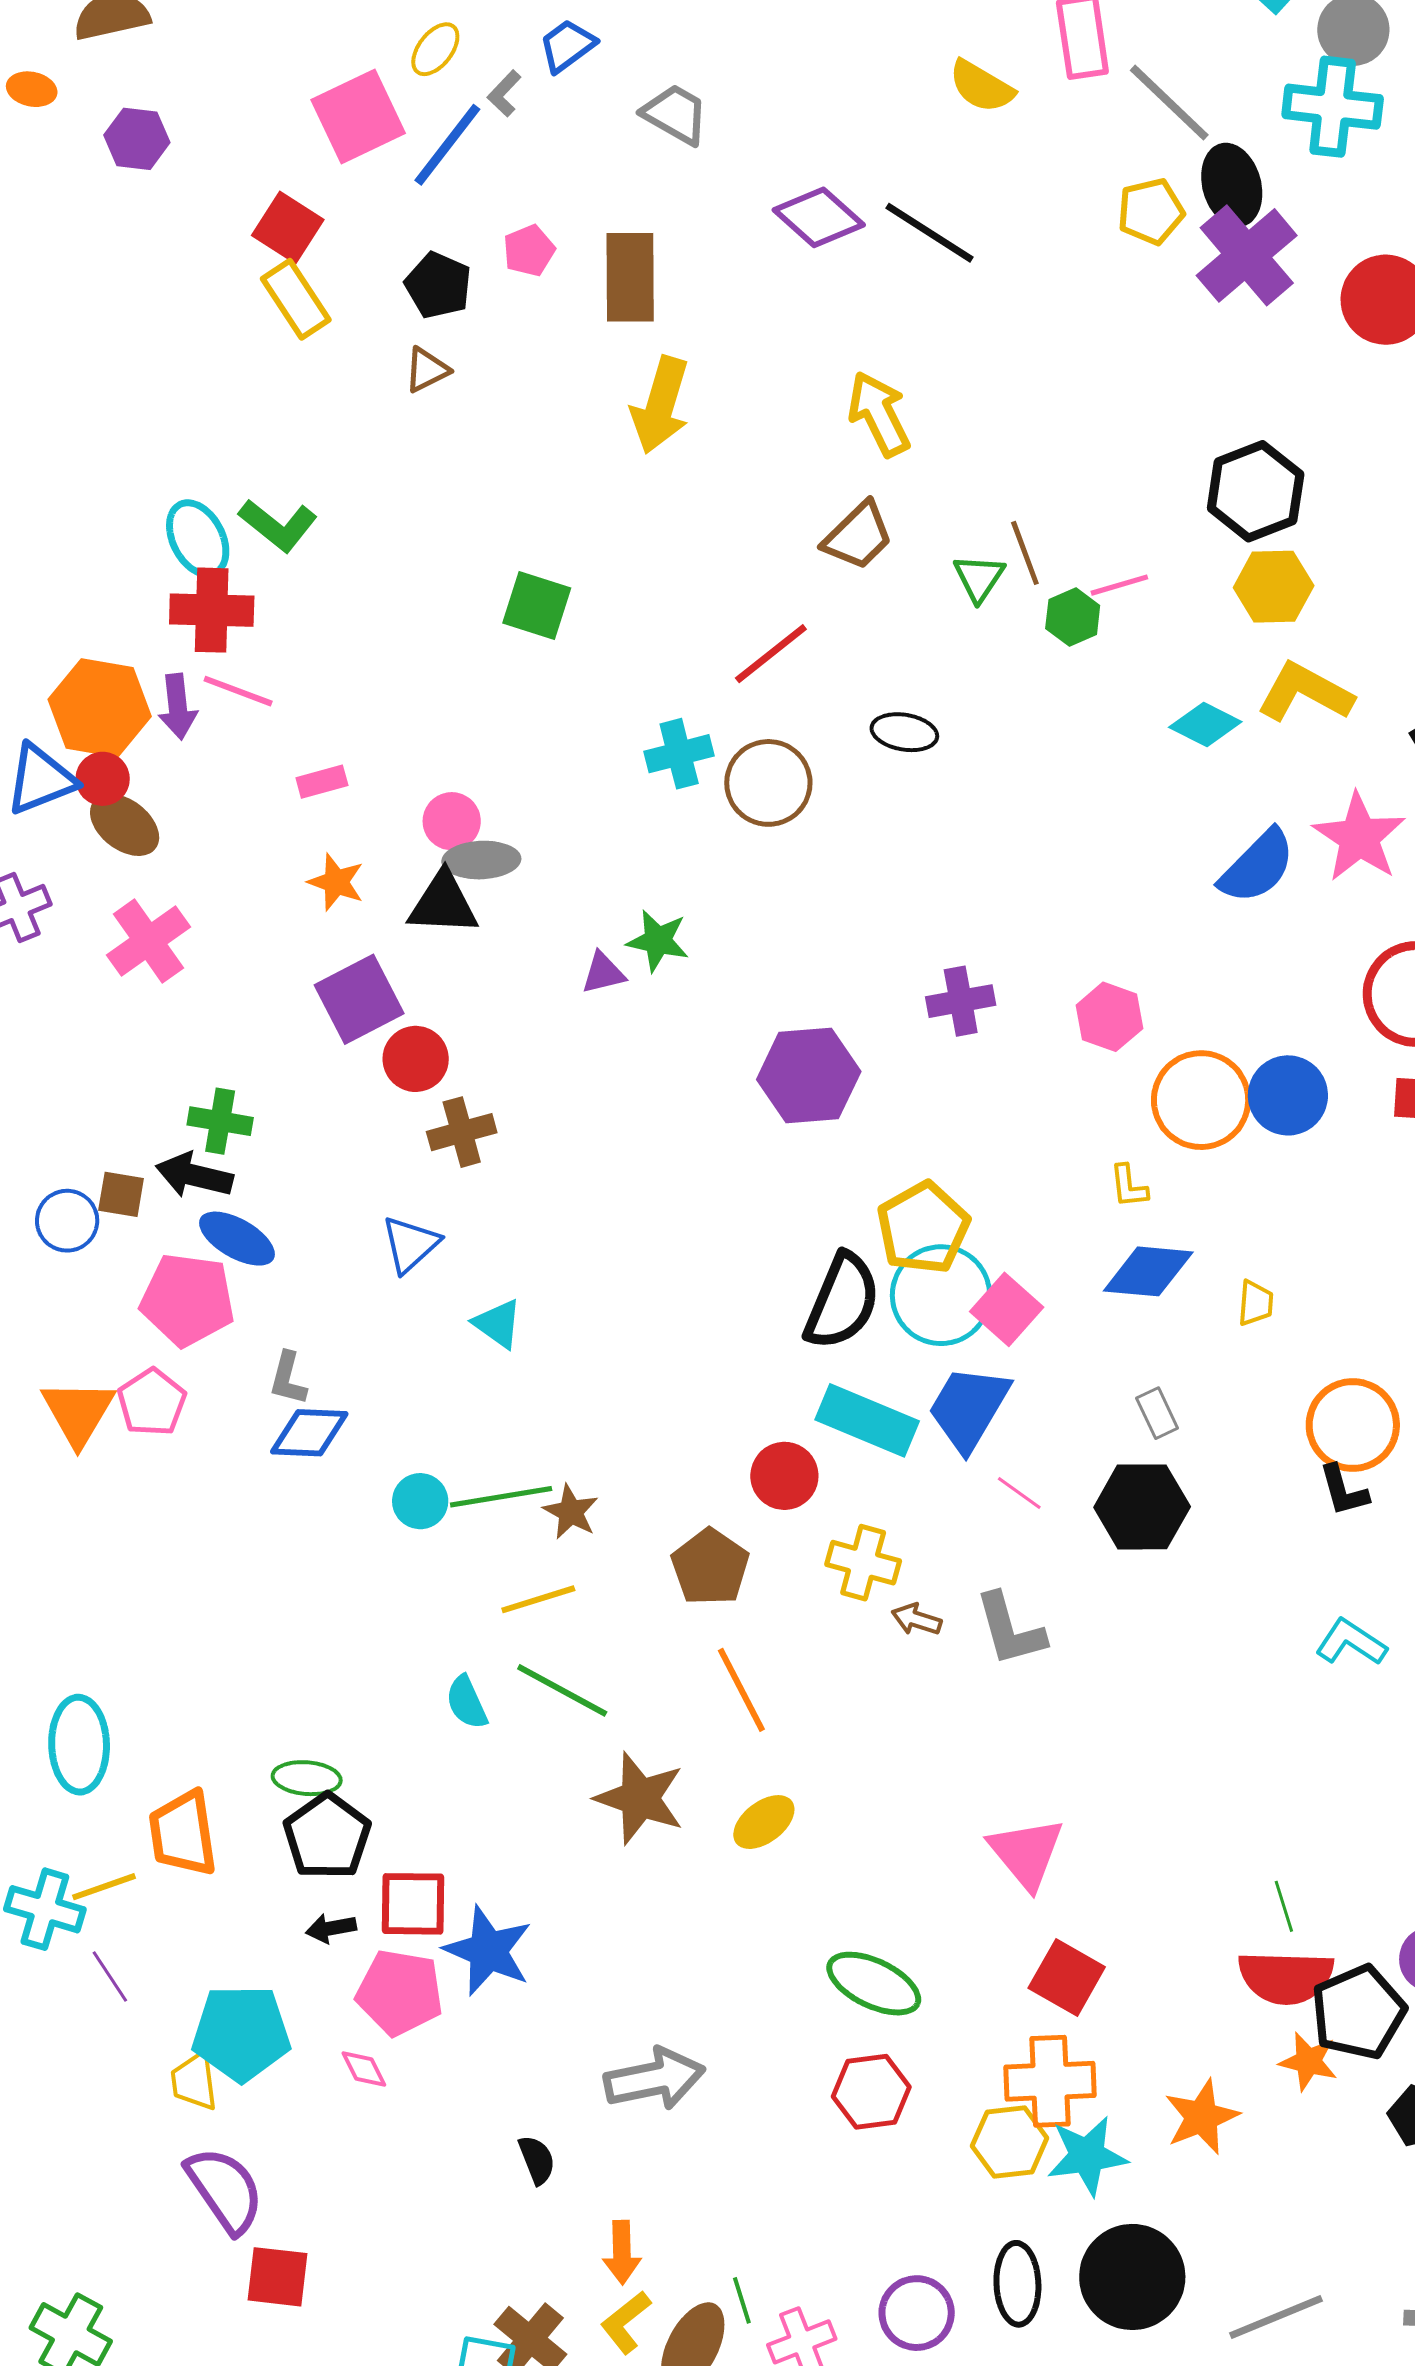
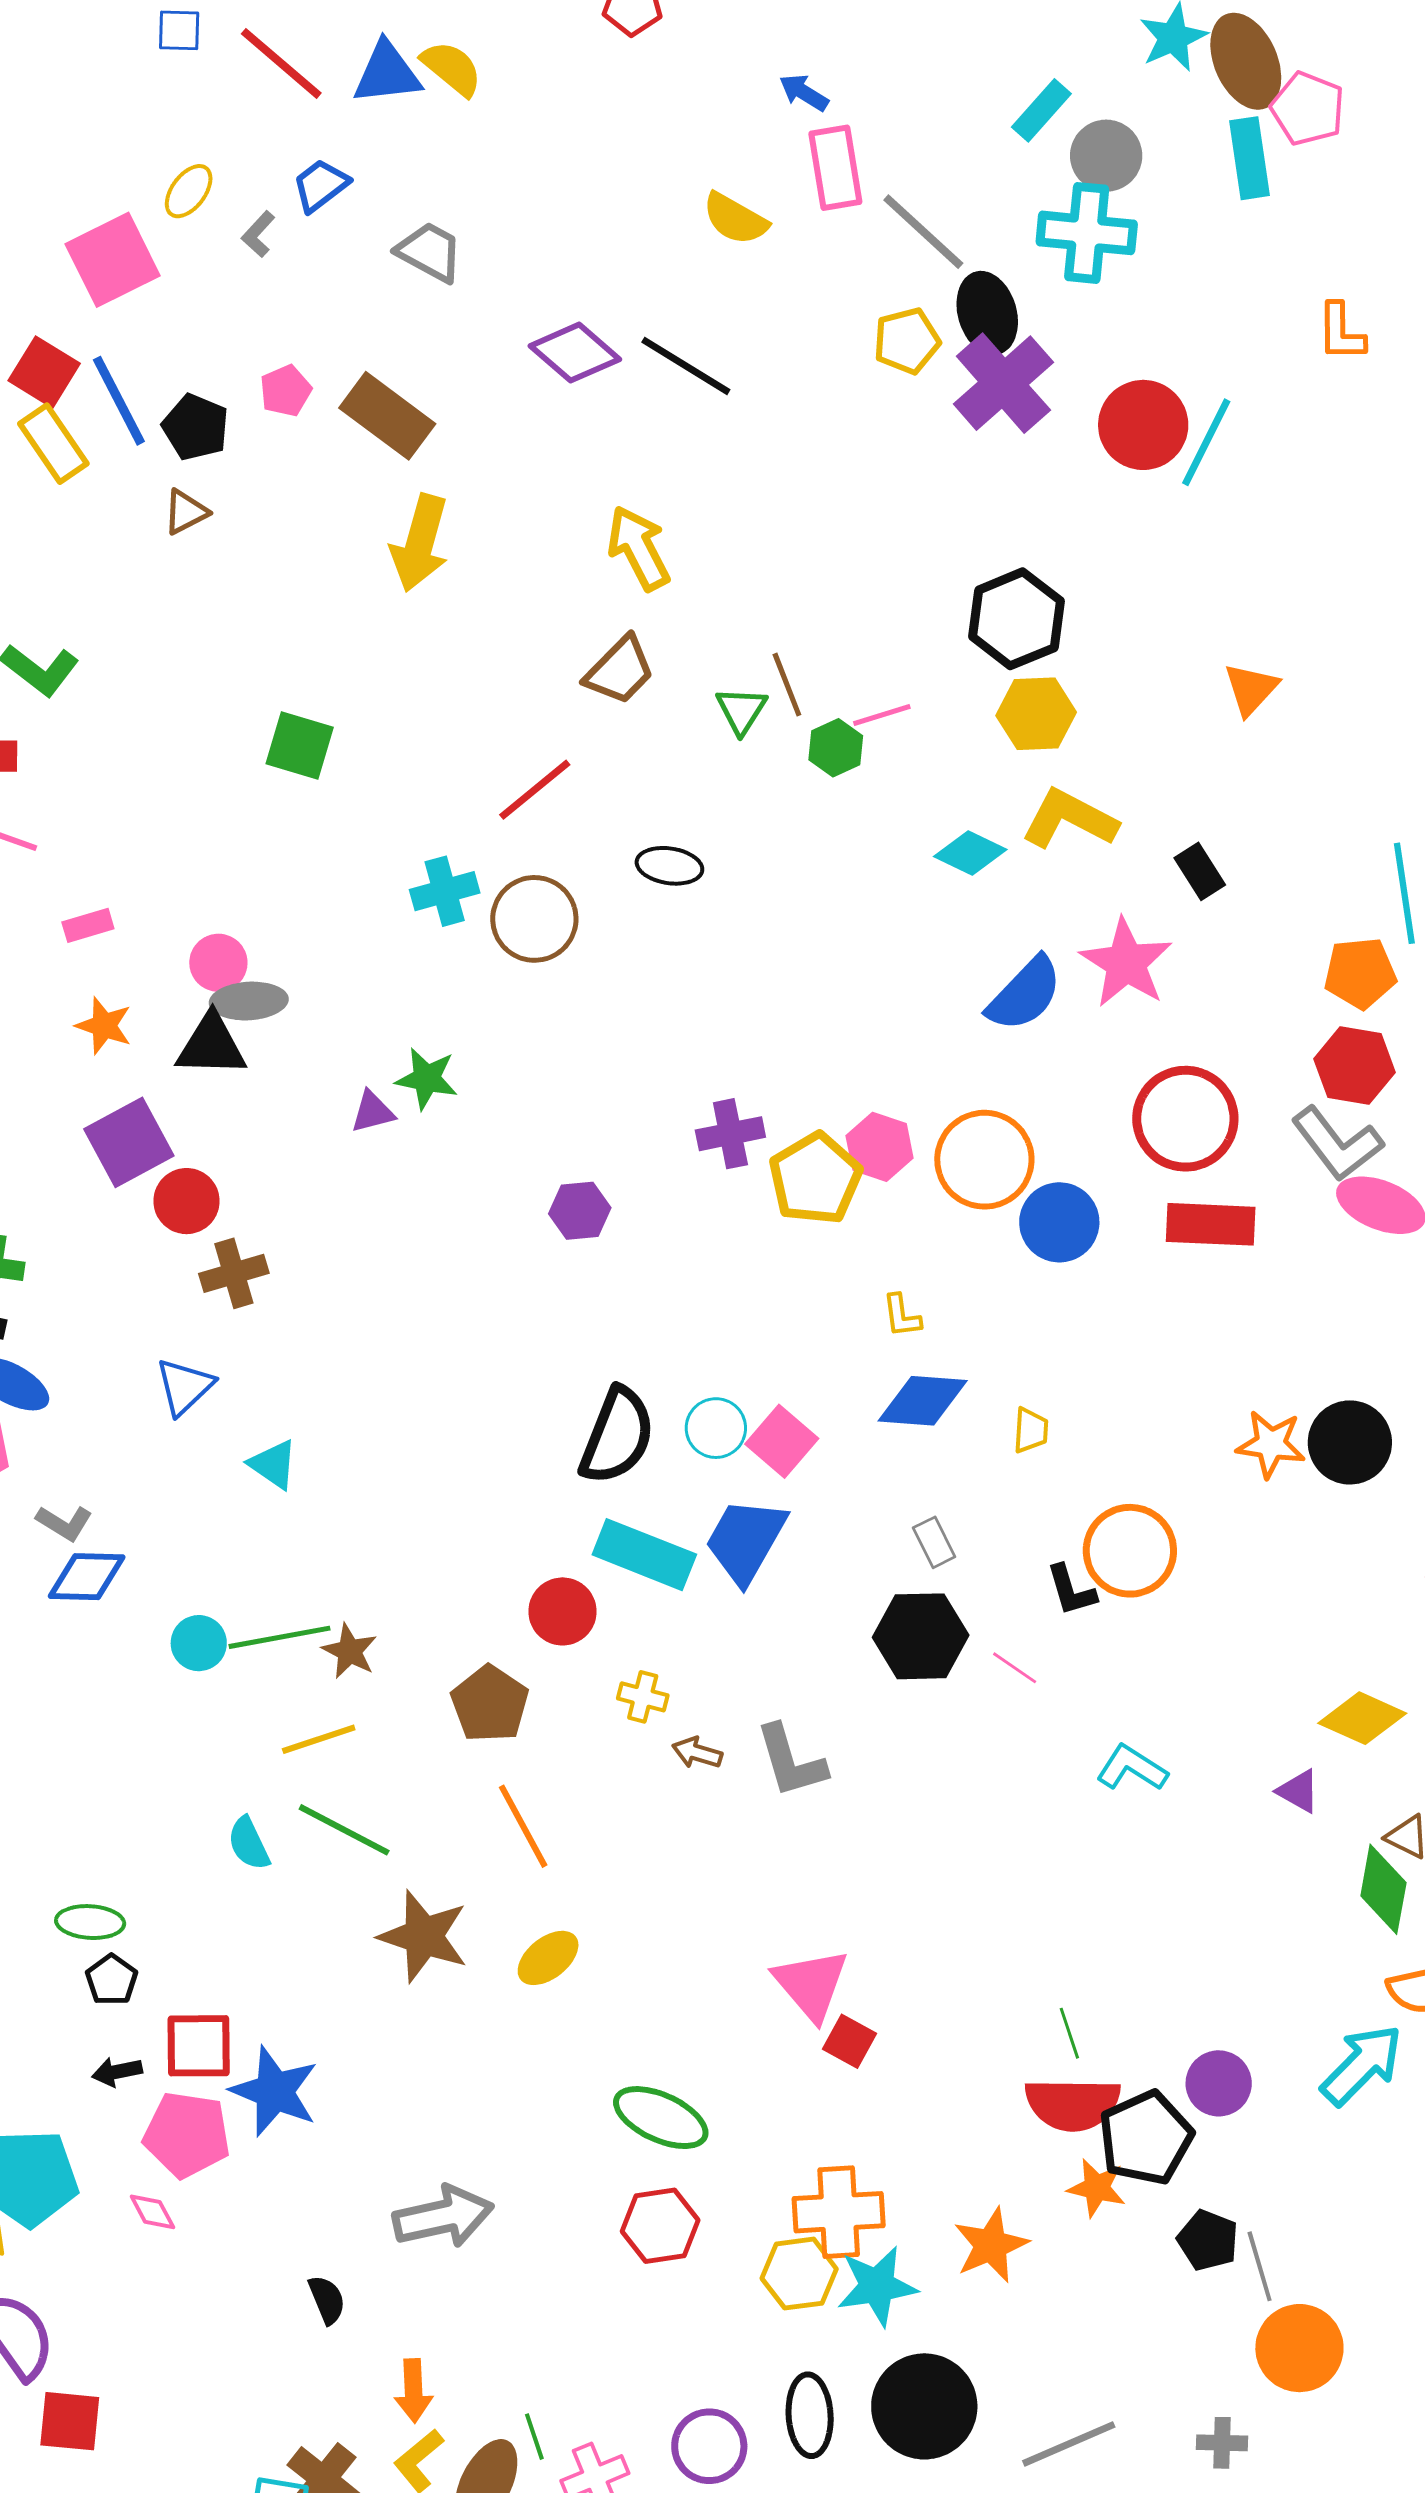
blue line: (447, 145) -> (119, 401), moved, turned -64
brown rectangle: (630, 277) -> (387, 416), turned -52
purple hexagon: (809, 1075) -> (580, 1211), size x0.6
orange circle: (1201, 1100) -> (984, 1160), moved
yellow pentagon: (923, 1228) -> (815, 1179), moved
cyan circle: (941, 1295) -> (716, 1428), size x0.6
gray L-shape: (288, 1379) -> (64, 1523), turned -72
black L-shape: (1344, 1490) -> (1071, 1590), moved
pink line: (1019, 1493) -> (1015, 1668), moved
yellow cross: (863, 1563) -> (643, 1697), size x0.7
black pentagon: (327, 1836) -> (112, 1980), size x0.6
red square: (1067, 1977) -> (849, 2041), moved, size x0.7

